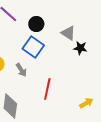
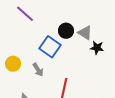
black circle: (36, 24) -> (66, 31), moved

